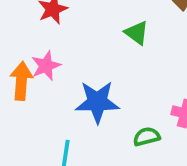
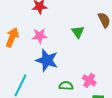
pink star: (46, 66) -> (40, 36), moved

